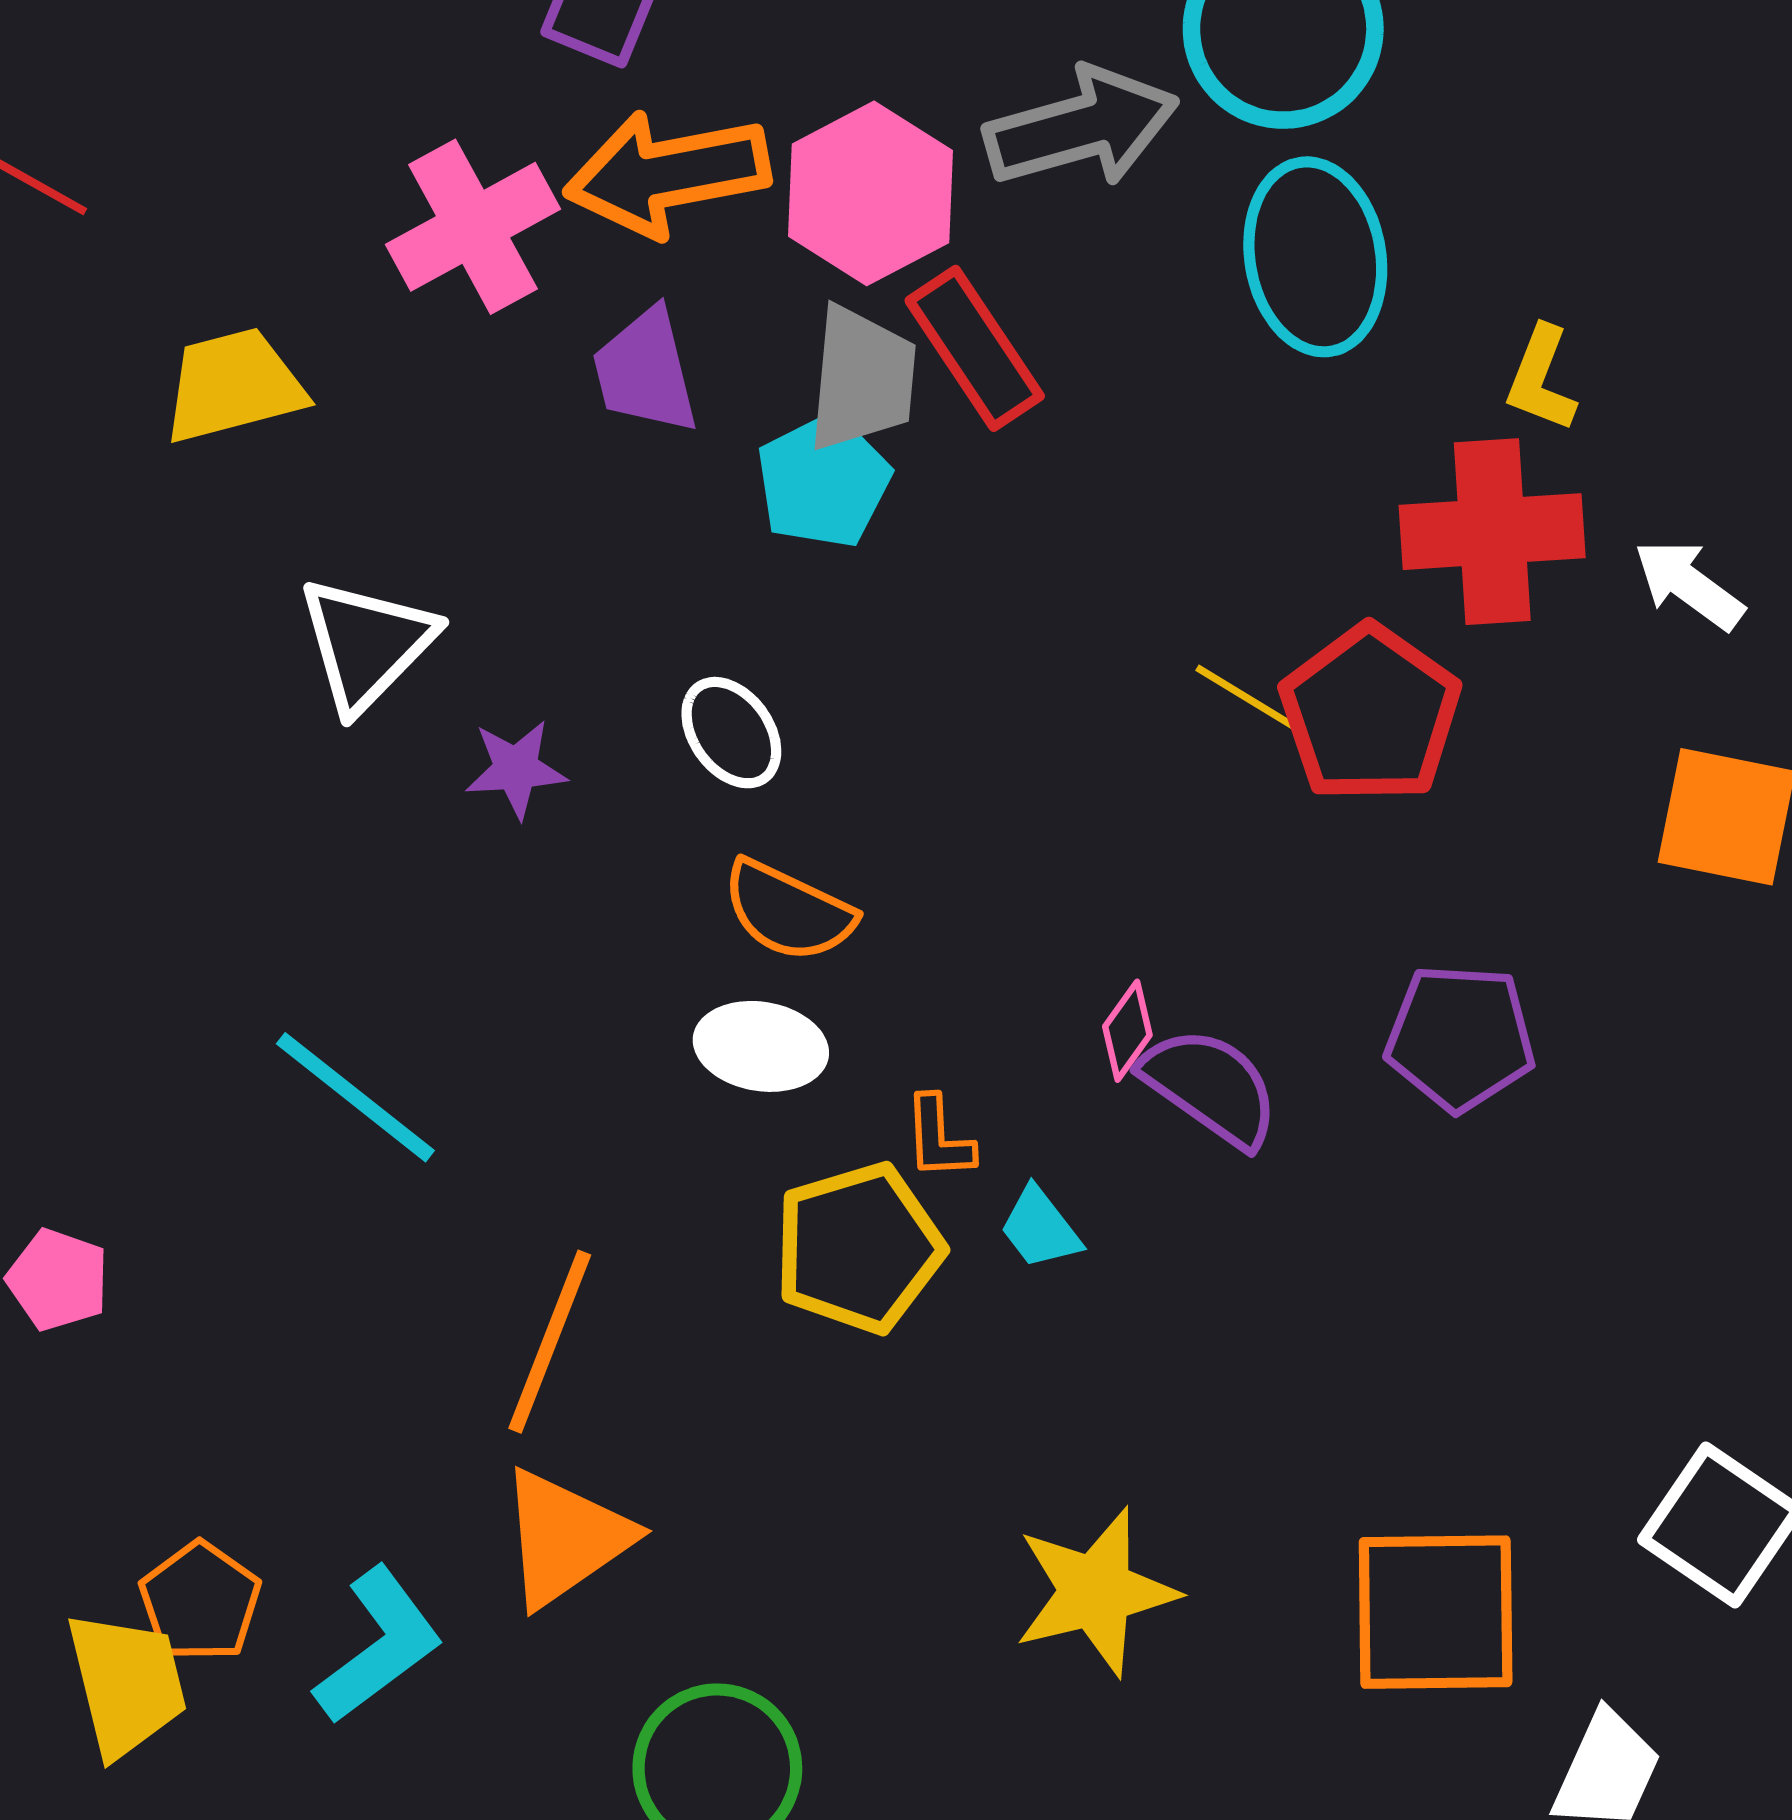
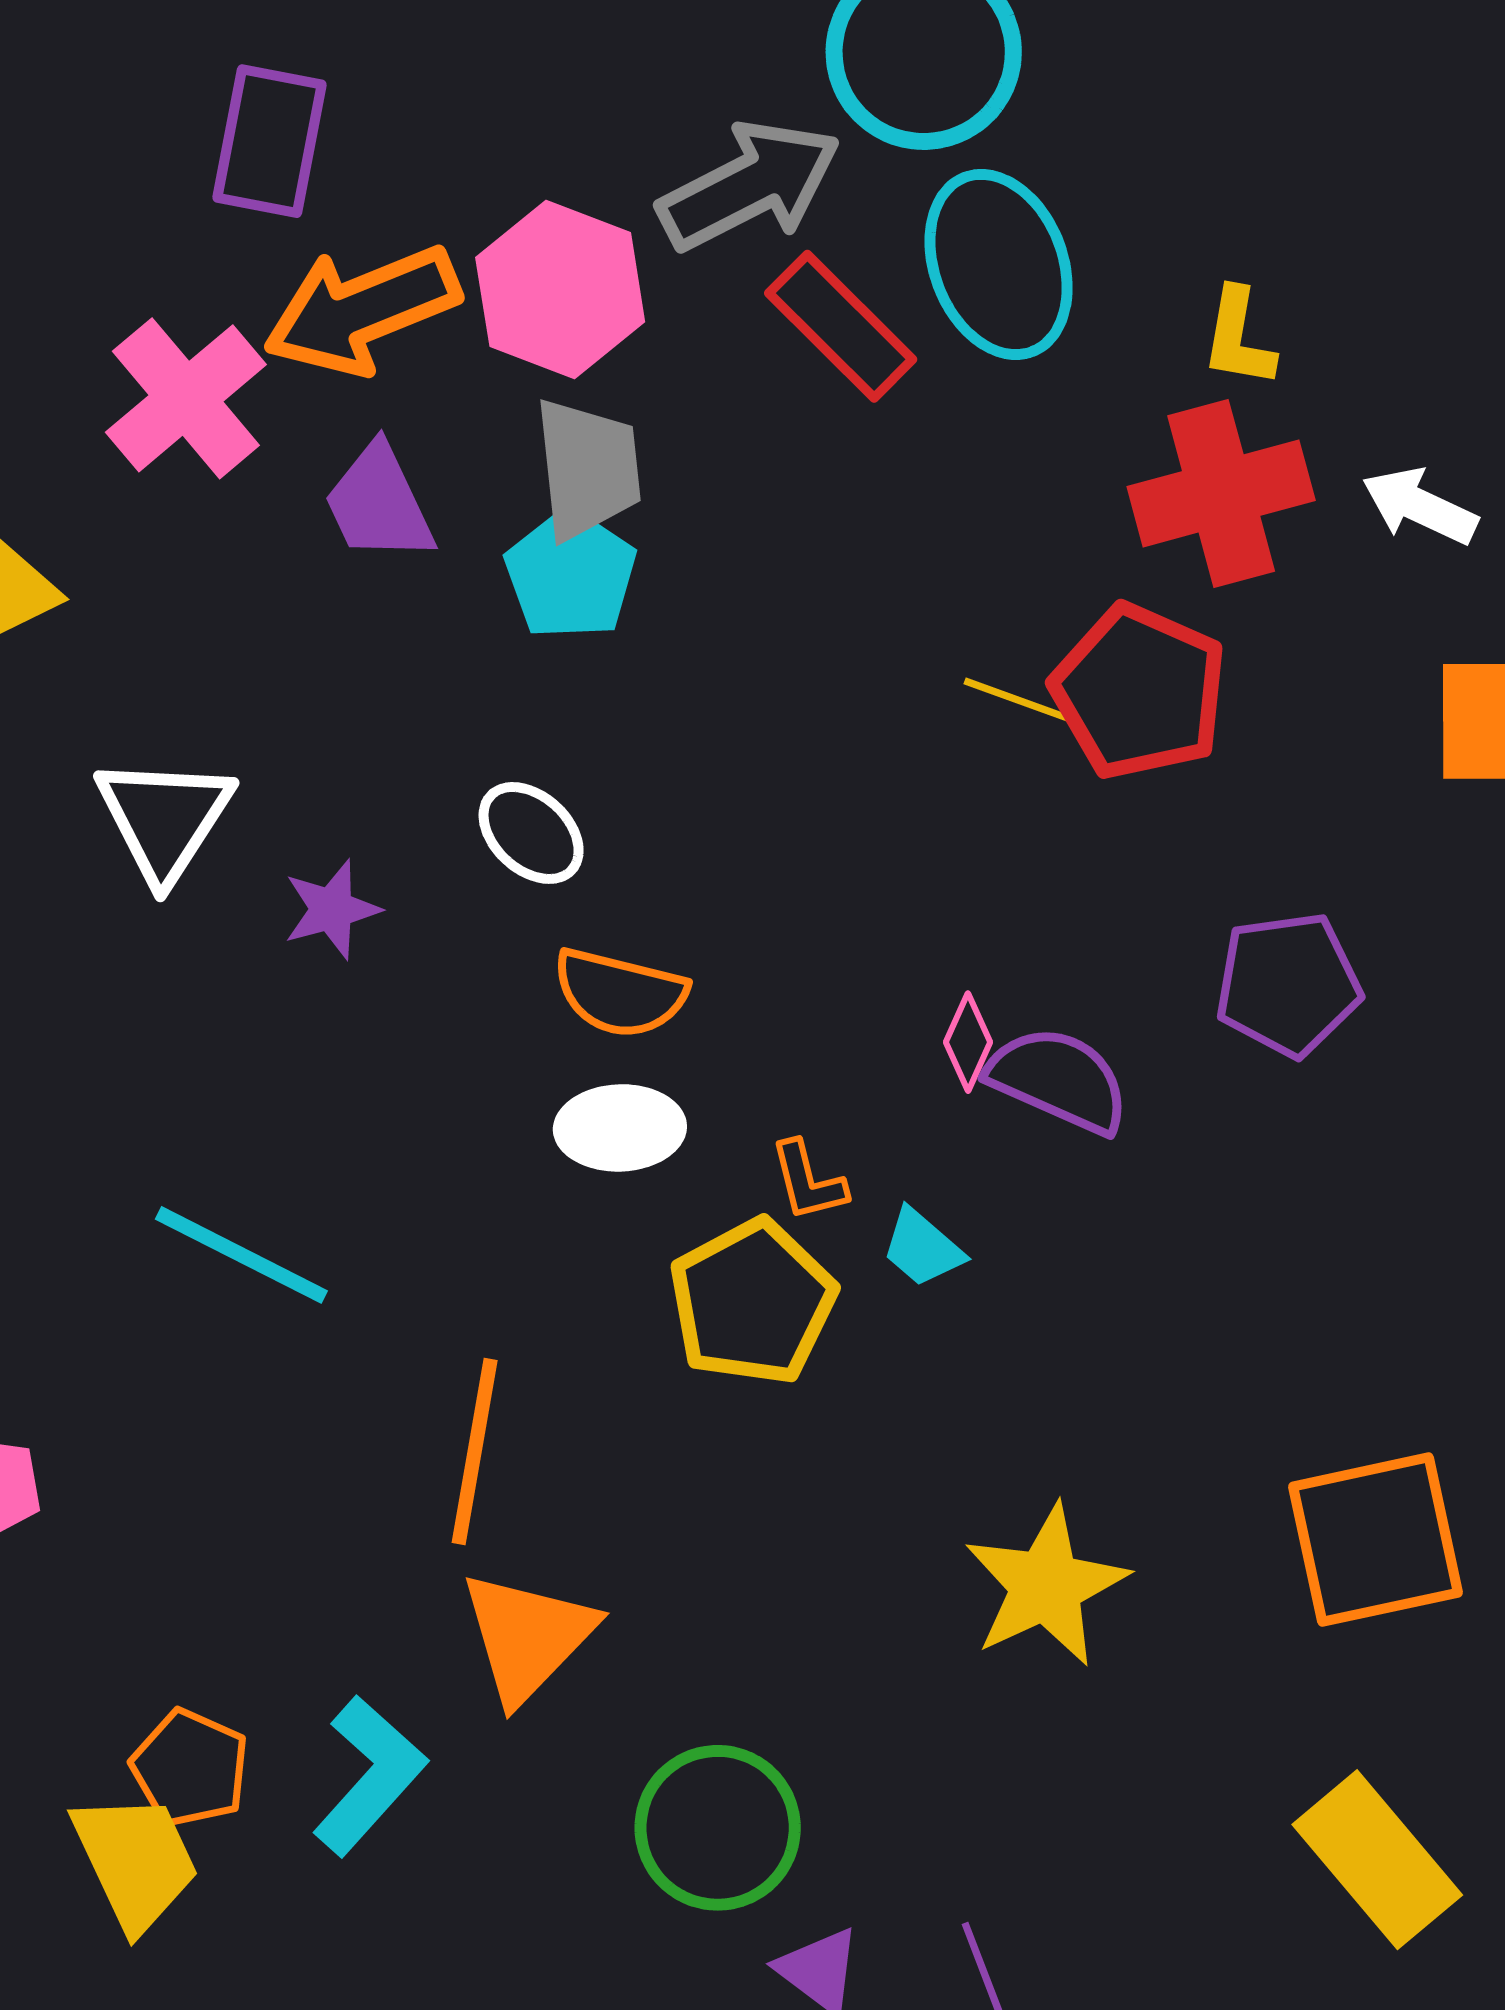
red rectangle: (975, 348) -> (841, 326), moved

